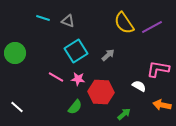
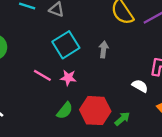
gray arrow: (108, 55) -> (103, 49), turned -40
red hexagon: (101, 92) -> (95, 111), moved

